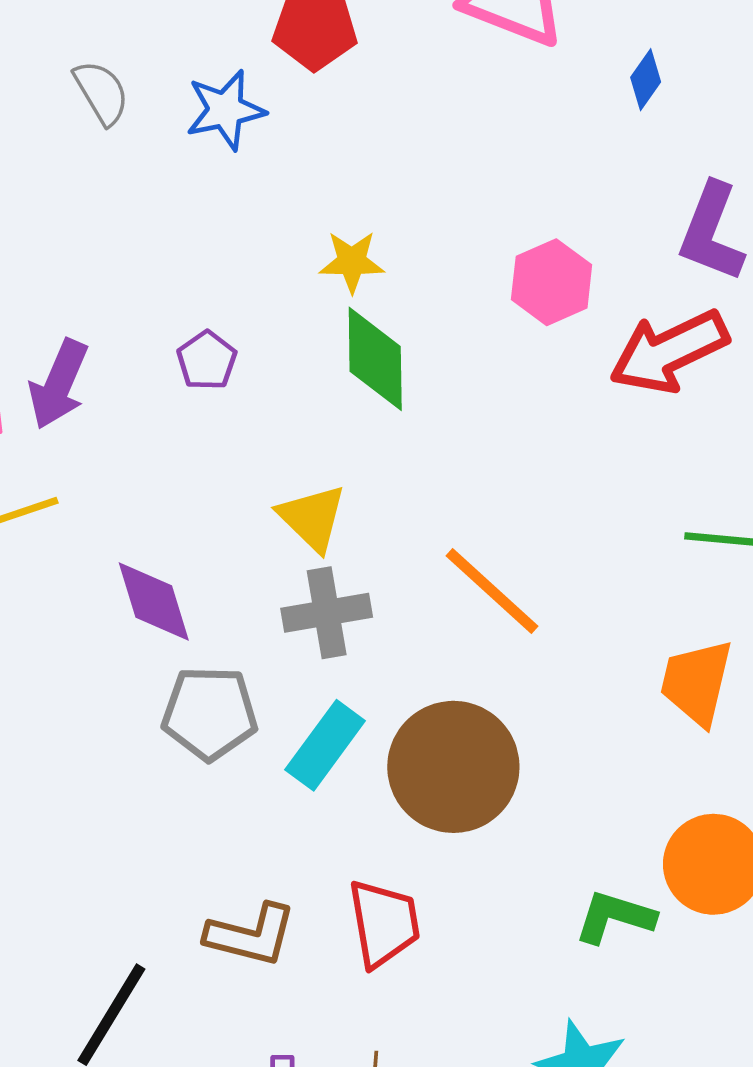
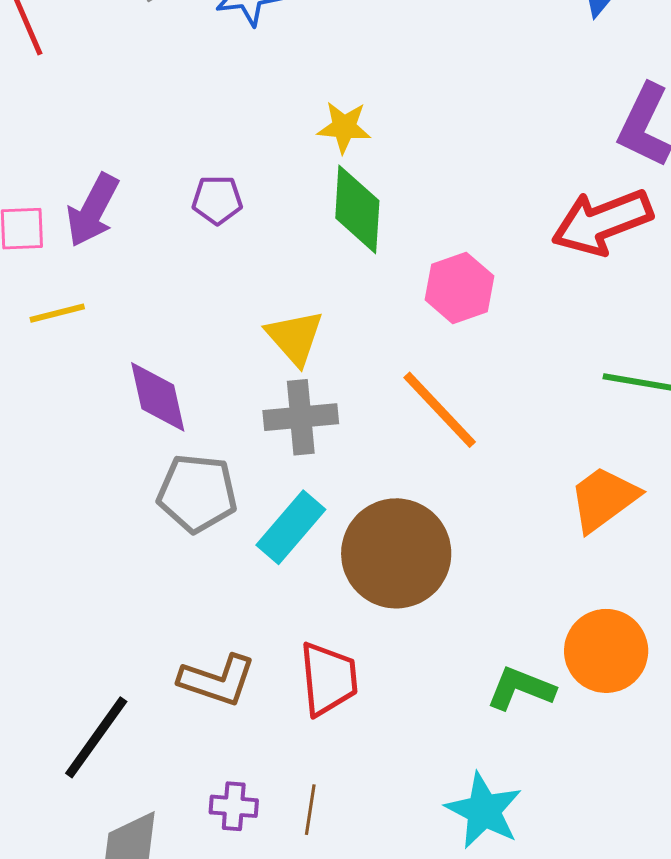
pink hexagon: (552, 282) -> (459, 288), moved
purple pentagon: (207, 360) -> (217, 200), turned 30
orange trapezoid: (697, 682) -> (604, 499), turned 36

